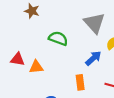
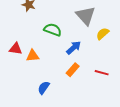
blue arrow: (93, 58) -> (74, 48), moved
orange rectangle: (80, 82) -> (73, 70), turned 48

